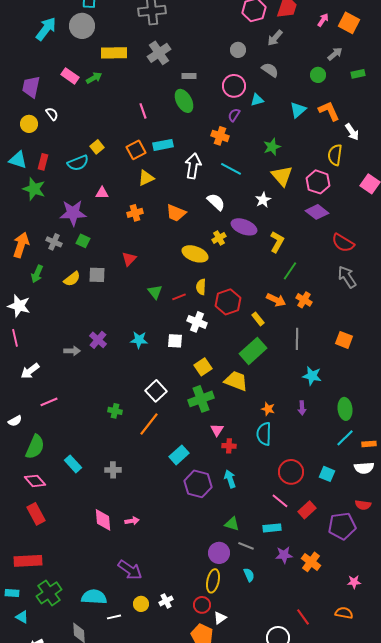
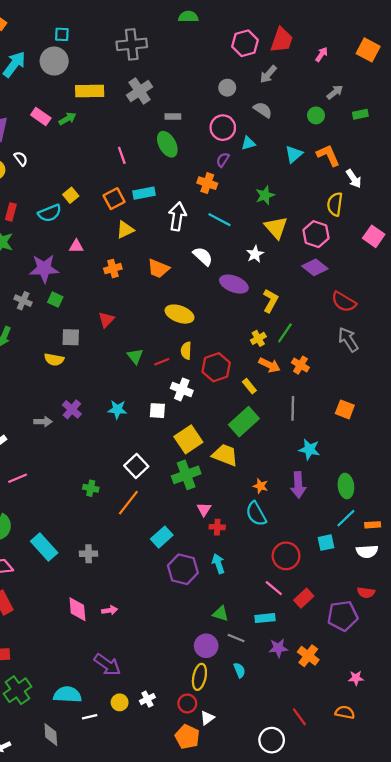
orange square: (349, 23) -> (368, 50), moved
yellow cross: (219, 238) -> (258, 338), moved
yellow semicircle: (72, 279) -> (54, 360), moved, turned 48
yellow square: (203, 367) -> (188, 439), size x1.4
purple arrow: (302, 408) -> (298, 485), size x1.6
cyan semicircle: (264, 434) -> (256, 514), turned -30
cyan rectangle: (73, 464) -> (44, 547), size x1.4
cyan square: (327, 474) -> (326, 543), moved, turned -35

